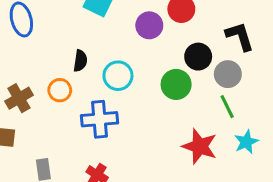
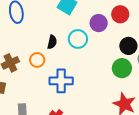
cyan circle: (118, 76) -> (78, 39), moved
green circle: (176, 84) -> (122, 68), moved

